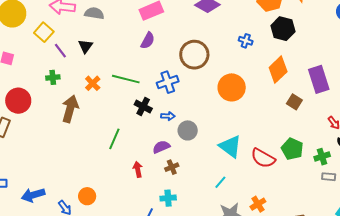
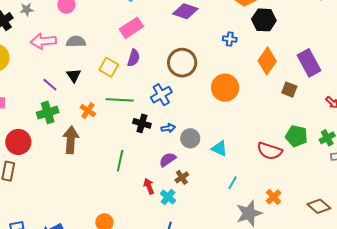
yellow square: (44, 32) -> (109, 67), moved
green cross: (53, 77) -> (48, 112), size x1.5
cyan triangle: (230, 146) -> (219, 148), moved, size x0.7
cyan cross: (168, 198) -> (168, 197), moved, turned -35

